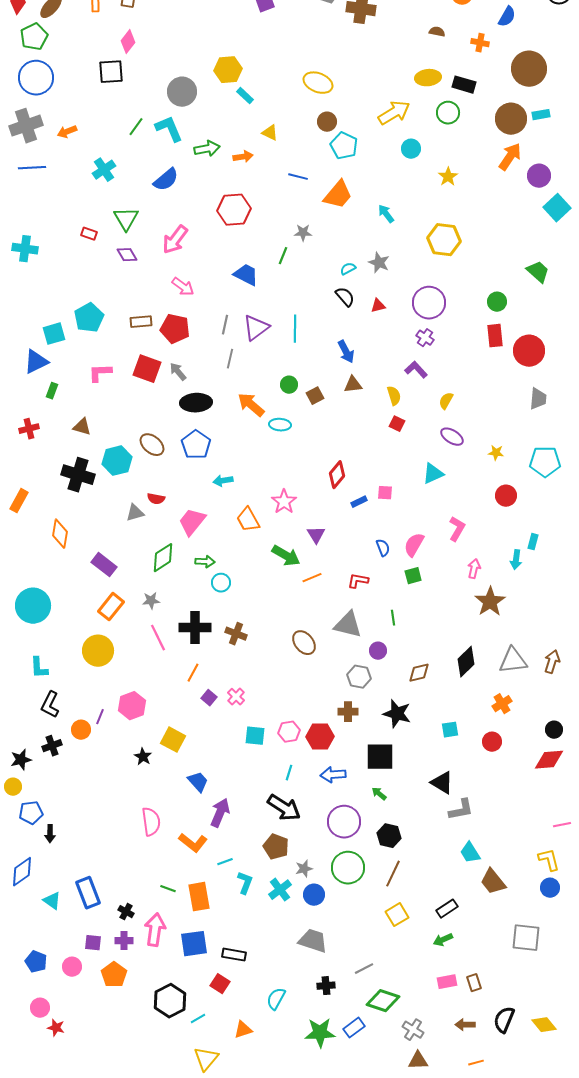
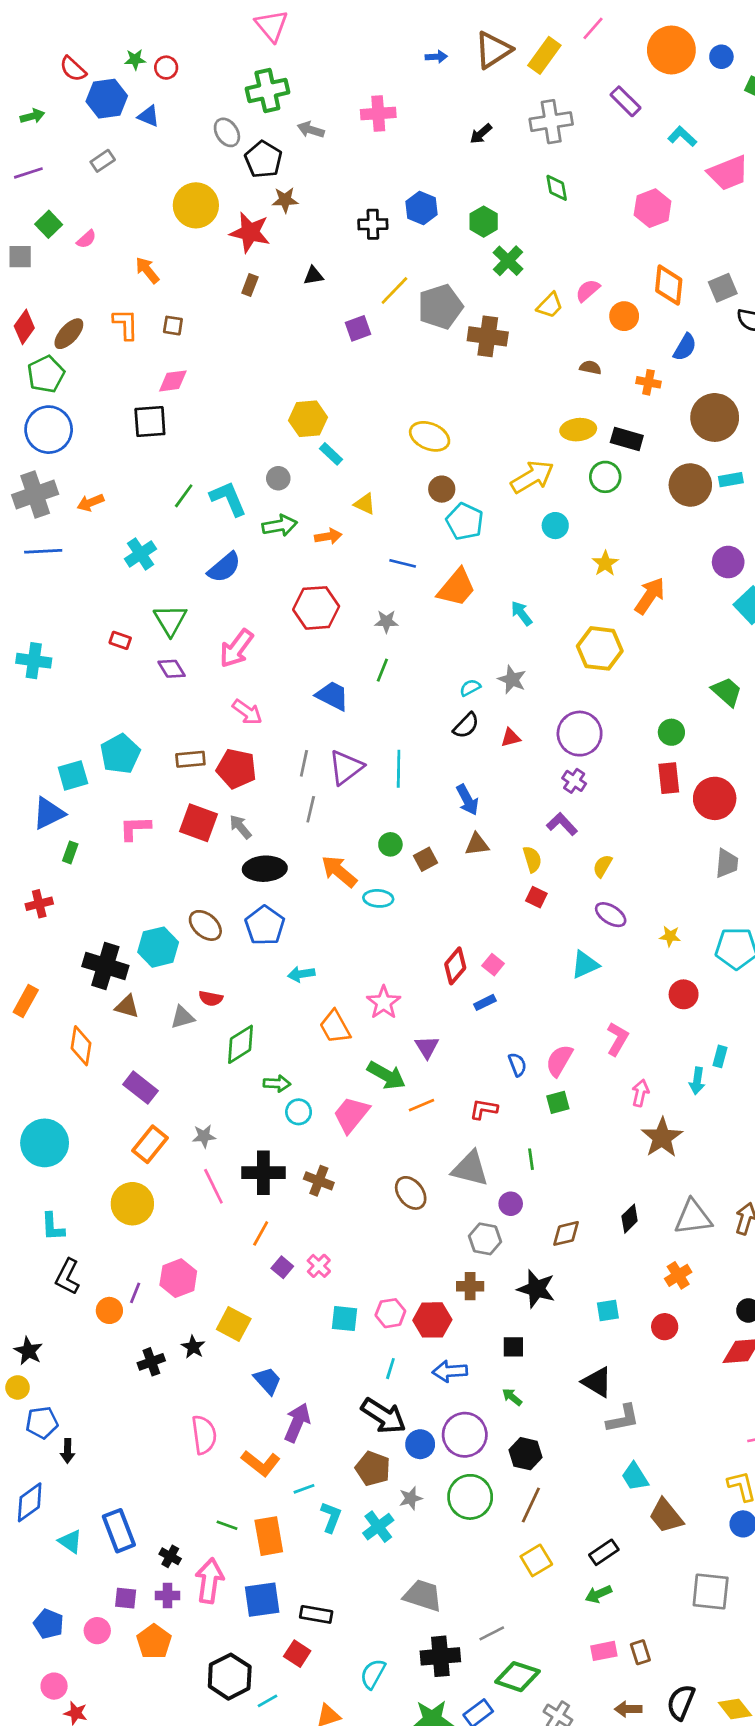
pink diamond: (128, 42) -> (173, 381), turned 45
gray circle: (182, 92) -> (278, 478), moved, size x0.6
orange arrow: (510, 157) -> (650, 596), moved
gray star: (303, 233) -> (386, 621), moved
black semicircle: (345, 297) -> (466, 725), turned 85
brown triangle: (82, 427) -> (127, 1006), moved
pink square: (385, 493) -> (493, 965), moved, turned 35
pink trapezoid: (192, 522) -> (351, 1115), moved
green diamond: (163, 558) -> (240, 1044), moved
black diamond: (466, 662) -> (630, 1219), size x0.7
black cross: (52, 746) -> (151, 1362), moved
black square: (380, 757) -> (513, 1347), size x0.6
black star: (21, 760) -> (28, 1351), turned -30
blue circle: (314, 895) -> (420, 1444), moved
black cross: (326, 986) -> (440, 1656), size x1.6

